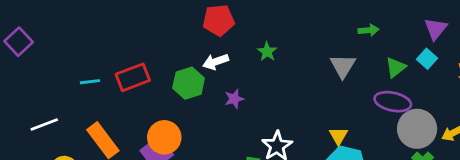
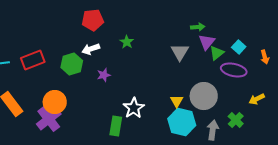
purple triangle: (436, 29) -> (207, 42), moved
purple ellipse: (393, 102) -> (234, 70), moved
gray circle: (417, 129) -> (204, 96), moved

